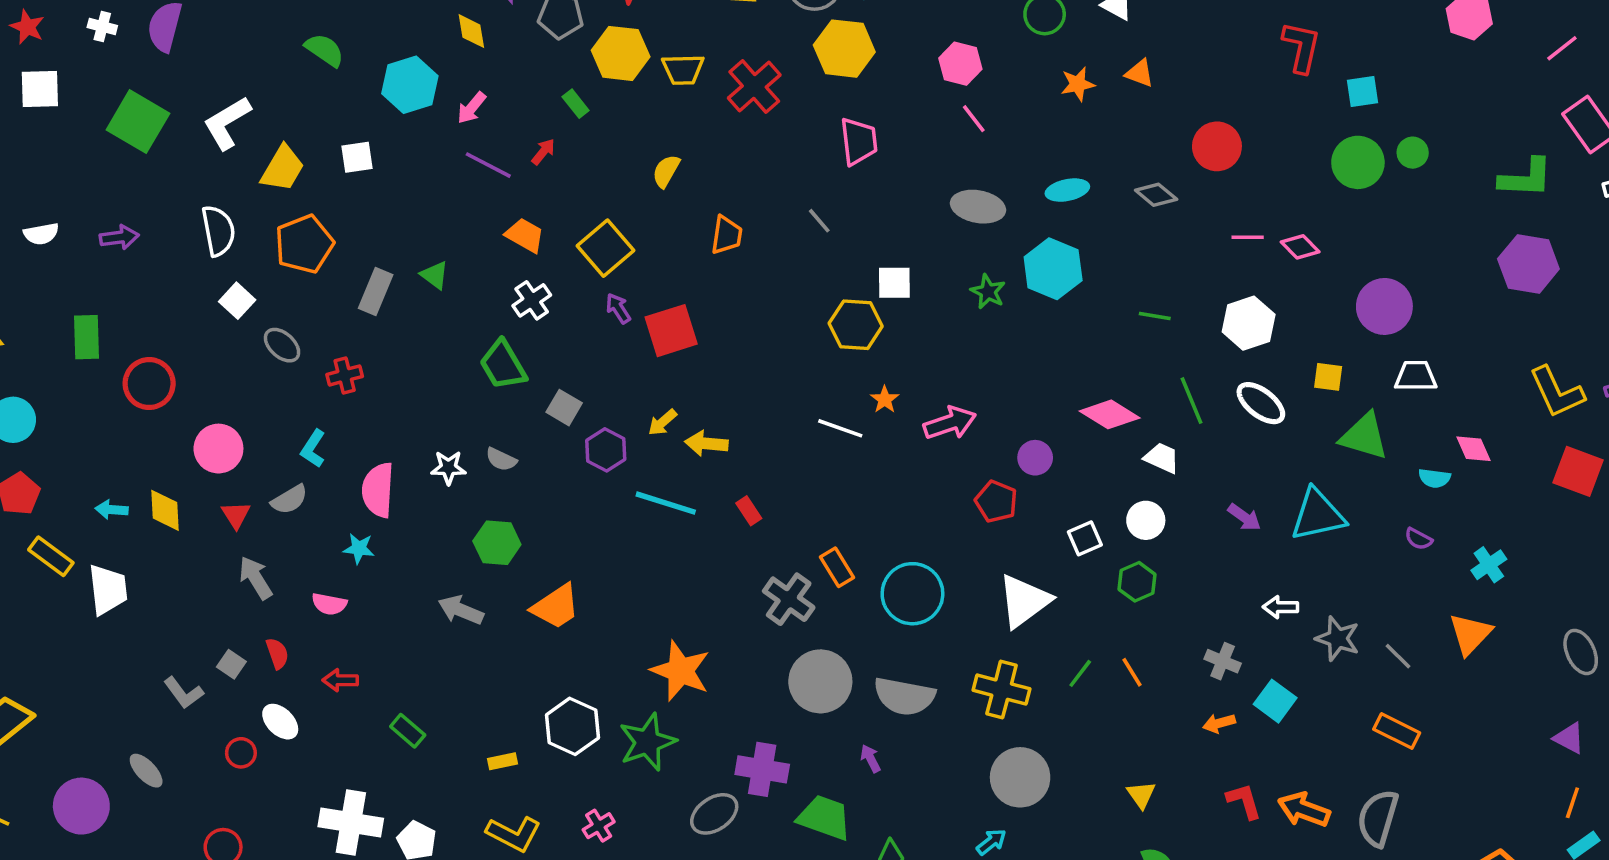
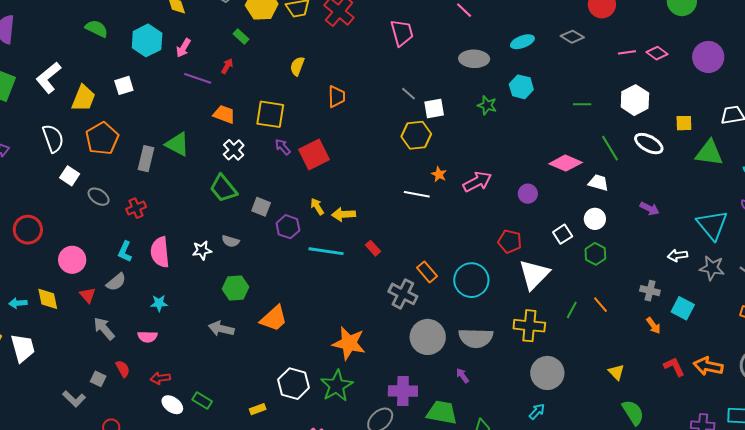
gray line: (819, 221) -> (408, 94), moved
yellow square: (606, 248) -> (270, 114), turned -32
cyan hexagon: (1053, 269) -> (521, 87), size x0.7
green triangle: (435, 275) -> (177, 144), size x1.5
purple circle: (1384, 306) -> (708, 57), moved
yellow arrow: (662, 422) -> (317, 206), turned 108
pink semicircle: (378, 490) -> (160, 252), moved
red pentagon: (996, 501) -> (510, 241), moved
cyan triangle: (1318, 515) -> (712, 225), moved, turned -48
white ellipse: (280, 722) -> (172, 405), moved
orange arrow: (1219, 723) -> (653, 326), turned -102

